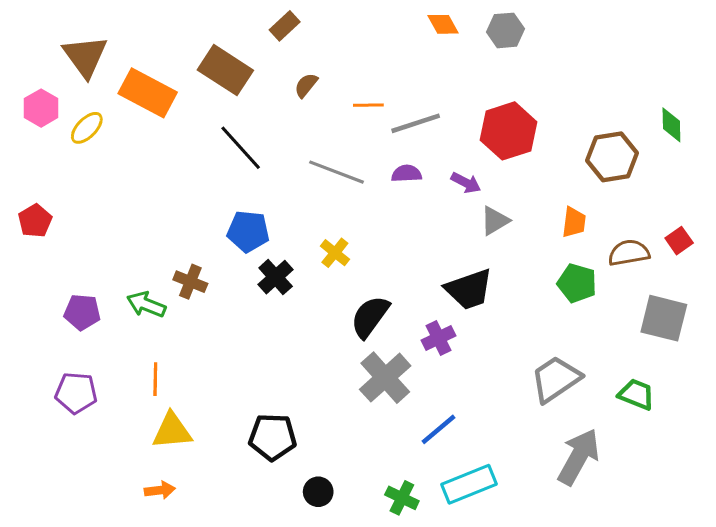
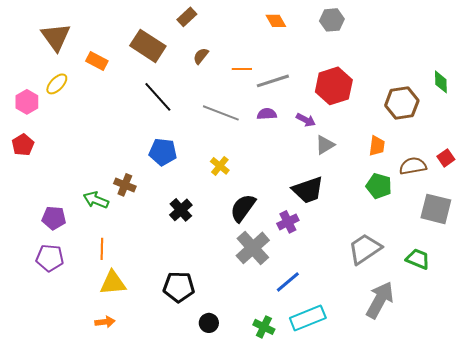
orange diamond: (443, 24) -> (276, 21), moved
orange rectangle: (148, 93) -> (97, 61), size x0.6
pink hexagon: (41, 108) -> (27, 102), moved
black cross: (276, 277) -> (181, 210), moved
purple pentagon: (82, 312) -> (54, 218), moved

